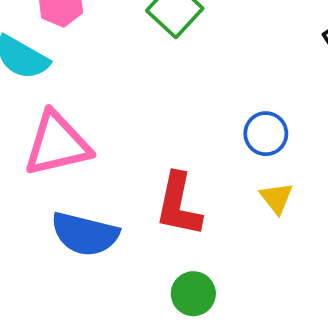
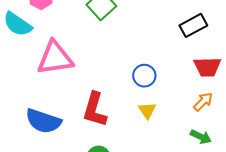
pink triangle: (57, 144) -> (55, 58), moved

